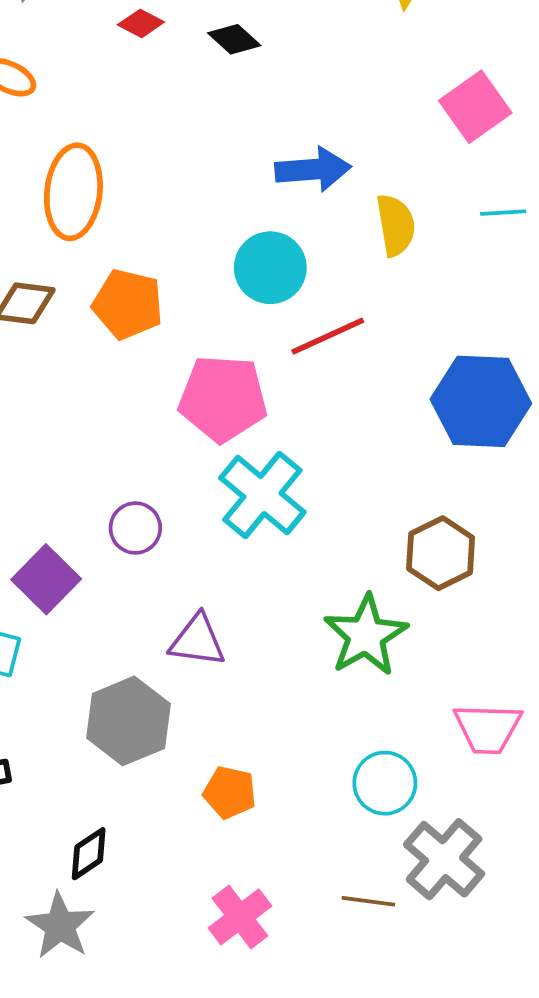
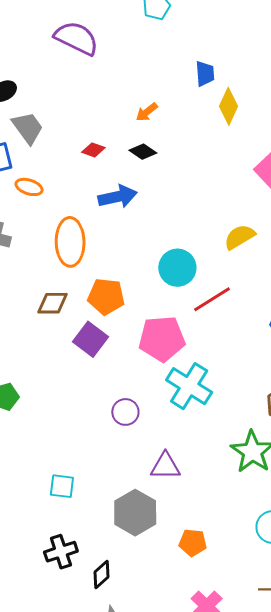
blue arrow: (313, 169) -> (118, 197), moved
yellow semicircle: (396, 225) -> (239, 237), turned -104
purple square: (46, 579) -> (91, 339), moved
black diamond: (89, 854) -> (102, 574), moved

